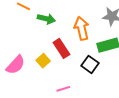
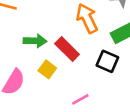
green arrow: (46, 19) -> (35, 41), moved

